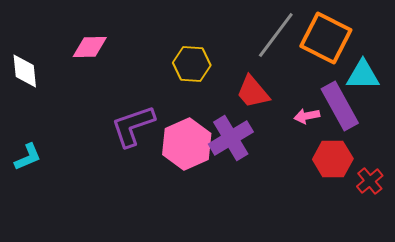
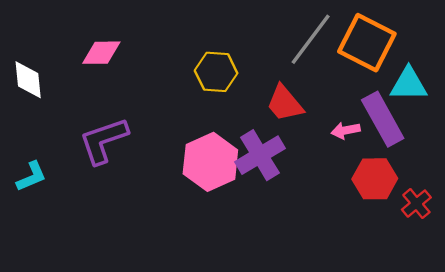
purple L-shape: (133, 126) -> (104, 141), moved

